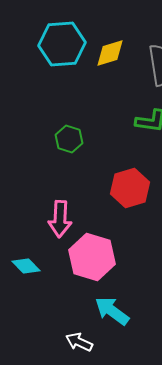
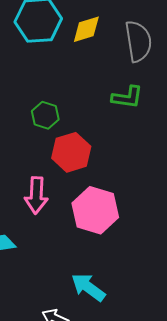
red hexagon: (130, 188) -> (71, 152), moved
pink hexagon: (92, 257) -> (95, 210), moved

